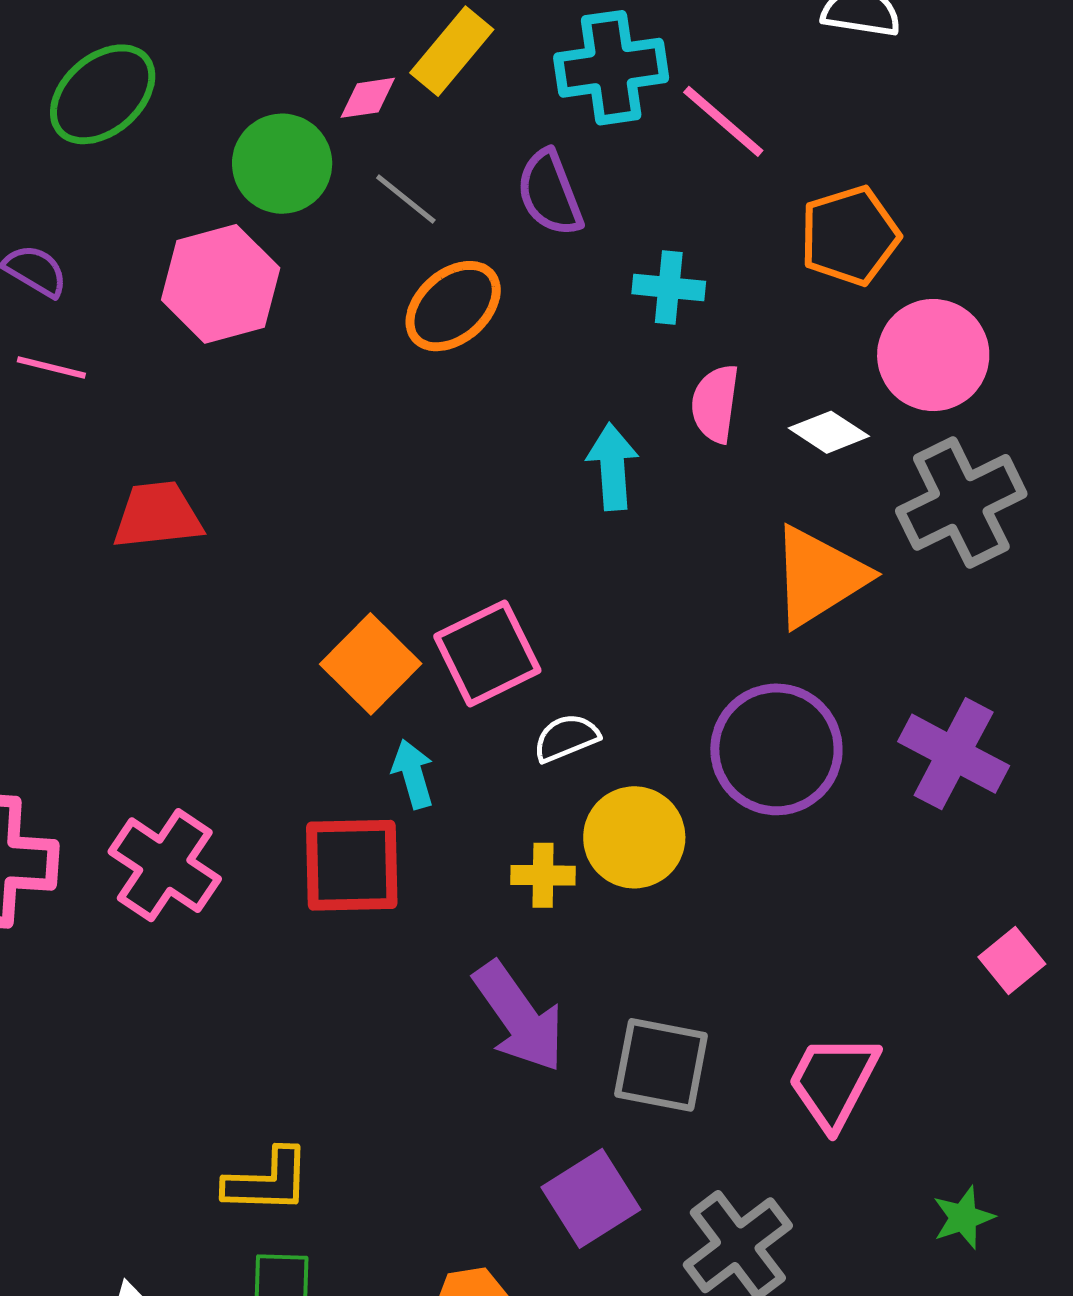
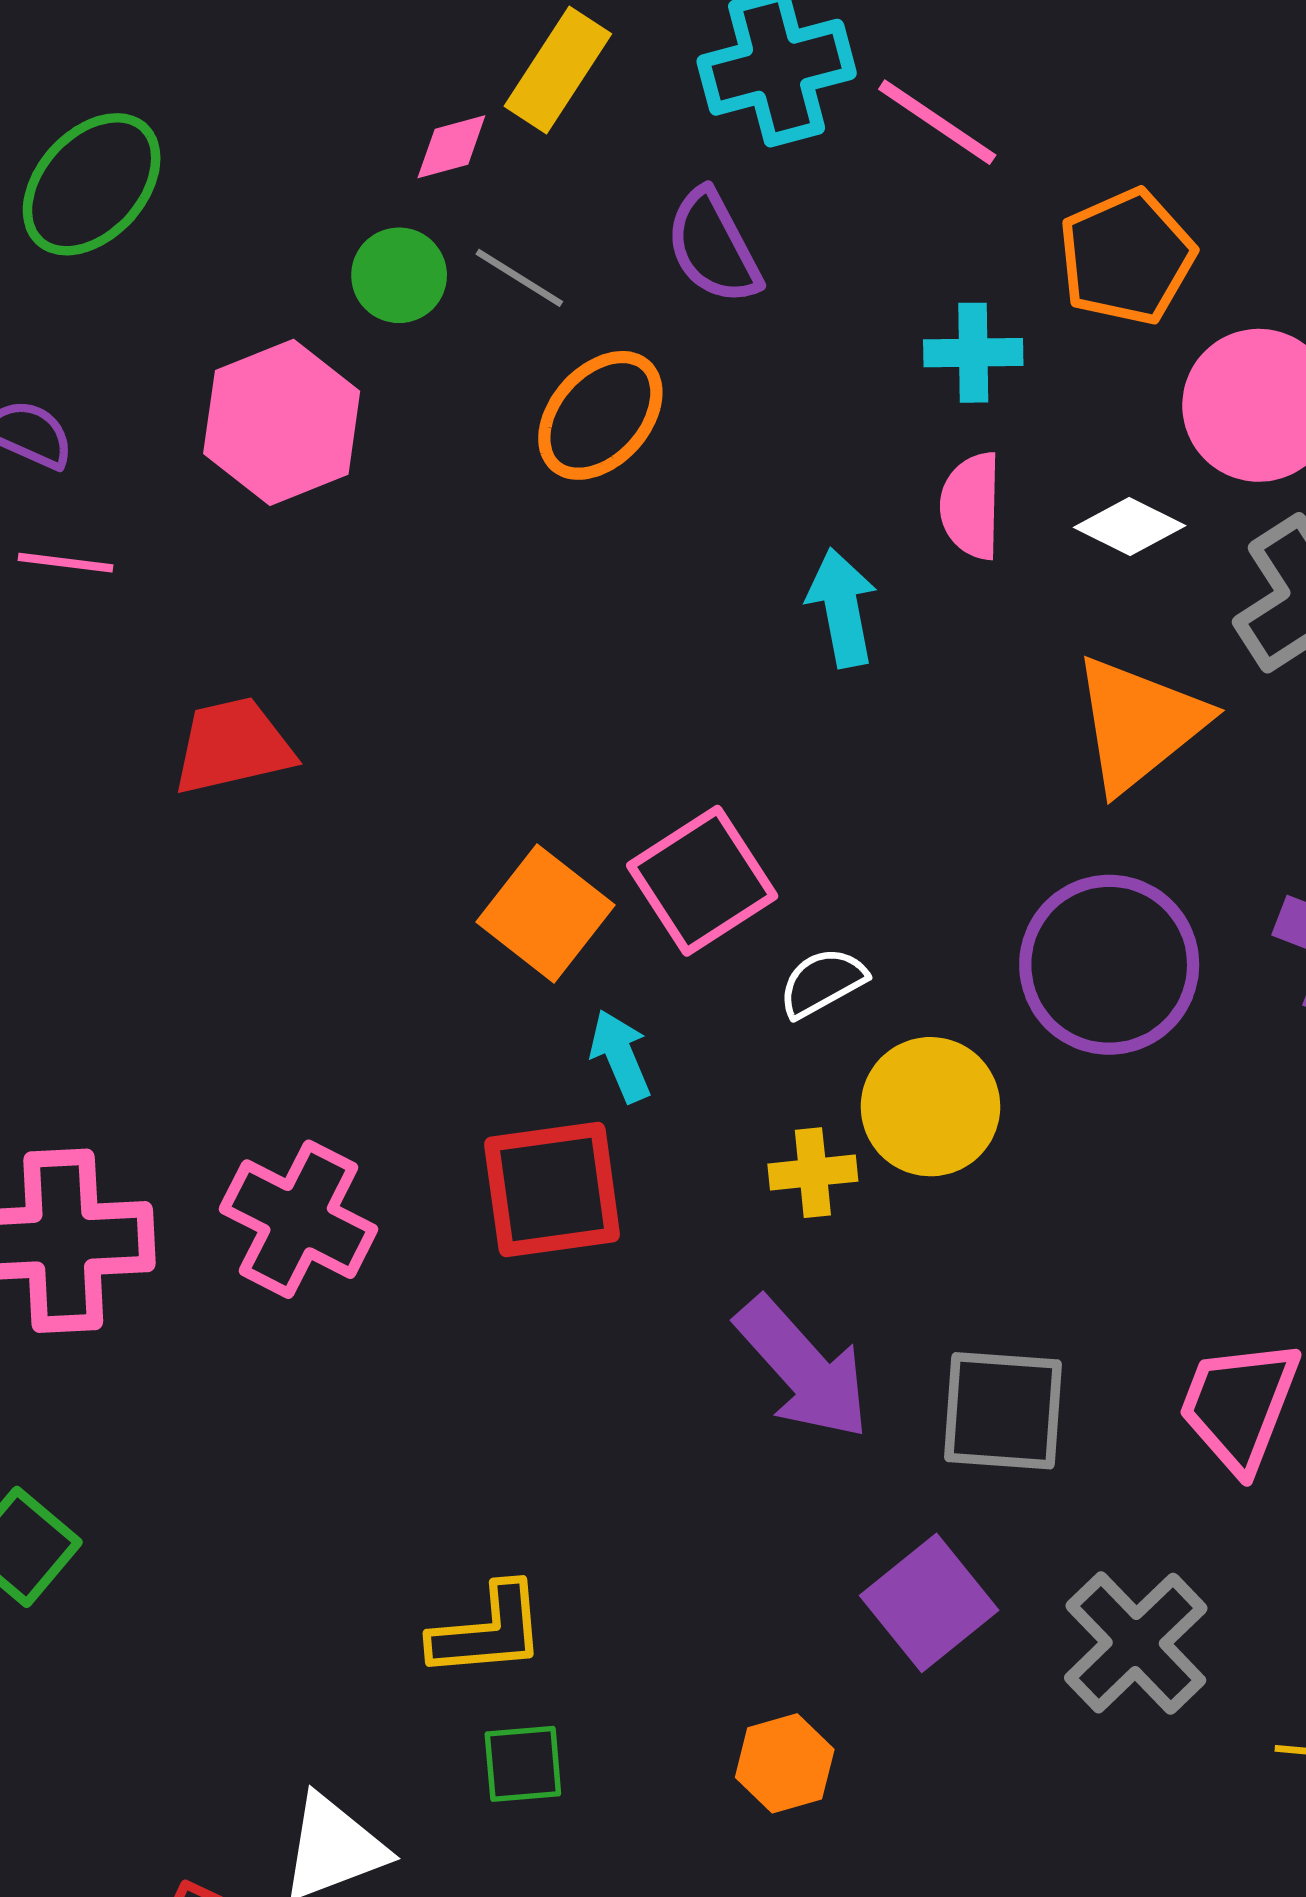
green circle: (282, 164) -> (399, 275), moved, size x0.7
cyan cross: (669, 288) -> (973, 353), moved

